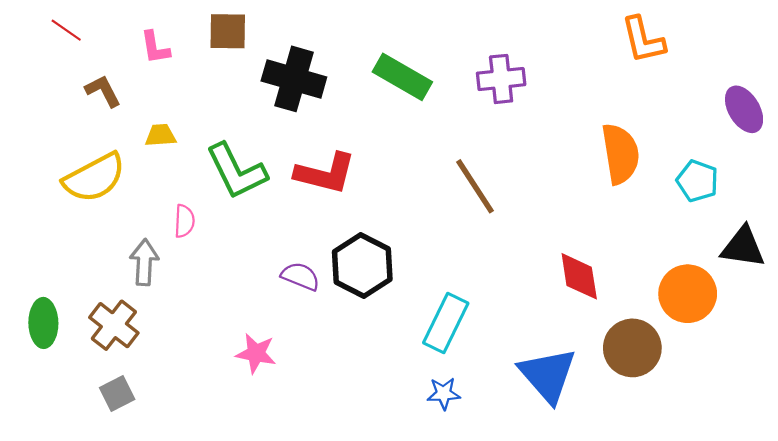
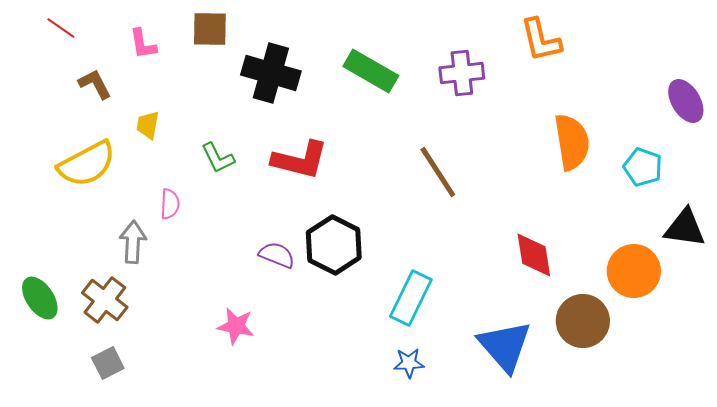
orange L-shape: (643, 40) -> (541, 40), moved
yellow trapezoid: (161, 135) -> (148, 125), turned -76
green L-shape: (236, 171) -> (218, 158), size x0.6
green ellipse: (43, 323) -> (40, 298), turned -33

